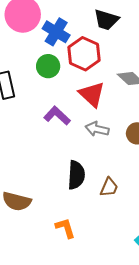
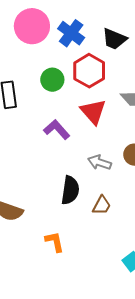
blue cross: (56, 32) -> (71, 33), moved
gray arrow: (97, 129) -> (100, 162), moved

